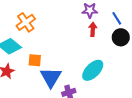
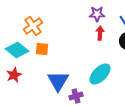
orange square: (35, 60) -> (42, 49), moved

